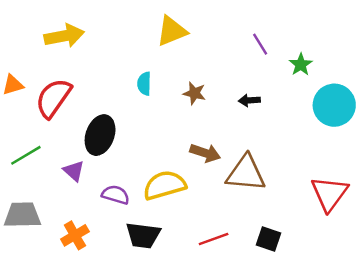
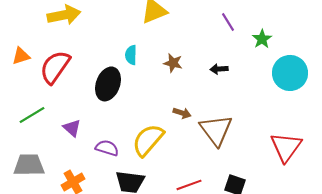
black ellipse: (100, 135) -> (108, 84), moved
brown arrow: (205, 153) -> (182, 113), size x0.7
brown triangle: (246, 173) -> (216, 130), turned 48
yellow semicircle: (165, 185) -> (148, 140), turned -33

